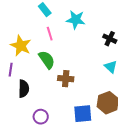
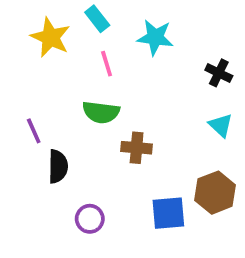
yellow star: (21, 46) -> (50, 37), moved
green semicircle: (47, 60) -> (101, 112), turned 132
purple line: (11, 70) -> (34, 131), turned -32

